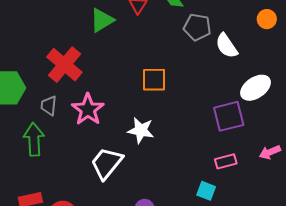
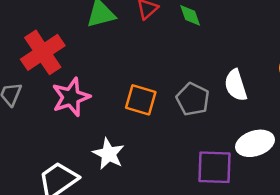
gray pentagon: (197, 27) -> (193, 99), moved
pink star: (88, 109) -> (71, 97), moved

